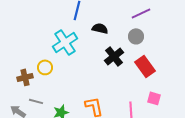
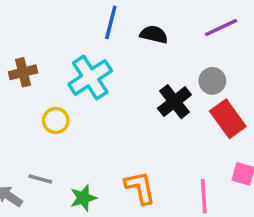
black semicircle: (100, 28) -> (154, 34), moved
gray circle: (136, 36) -> (212, 81), moved
brown cross: (25, 77) -> (23, 72), moved

